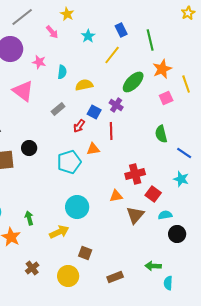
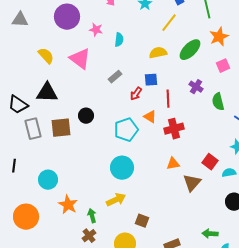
yellow semicircle: (84, 85) -> (158, 53), moved
purple cross: (116, 105) -> (196, 87), moved
blue square: (94, 112) -> (151, 80), turned -32
orange triangle: (93, 149) -> (150, 117), turned 40
red cross: (135, 174) -> (174, 129), moved
cyan circle: (77, 207) -> (122, 168), moved
cyan semicircle: (165, 215) -> (229, 173), moved
green arrow: (29, 218) -> (92, 216), moved

